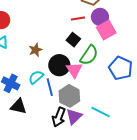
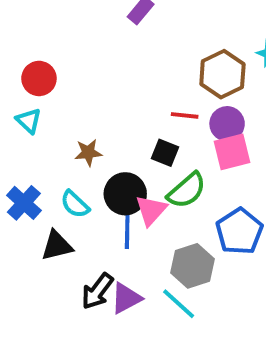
black square: (73, 40) -> (165, 153), turned -32
cyan semicircle: (36, 77) -> (75, 204), turned -112
blue line: (50, 87) -> (127, 231), moved
gray hexagon: (69, 96) -> (192, 266), moved
black triangle: (19, 106) -> (57, 246), moved, turned -42

